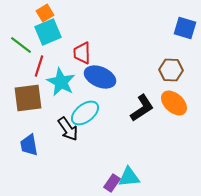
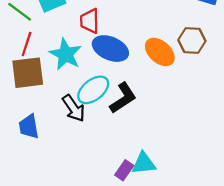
red line: (39, 66) -> (27, 44), moved
orange ellipse: (174, 103) -> (160, 52), moved
black L-shape: (142, 108) -> (123, 98), moved

